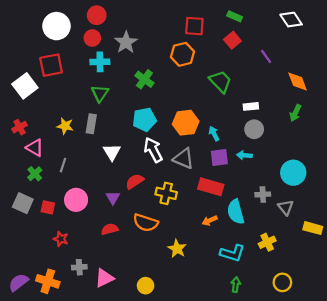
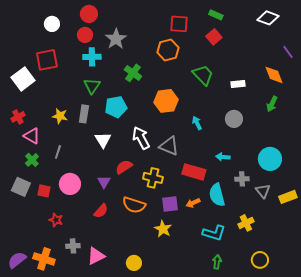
white diamond: (291, 20) -> (268, 18), turned -35
white circle: (56, 26) -> (52, 24), size x0.6
purple line: (266, 56) -> (288, 52), moved
white rectangle: (251, 106) -> (238, 84), moved
cyan pentagon: (144, 119) -> (116, 107), moved
orange hexagon: (186, 123) -> (166, 101), moved
cyan arrow: (244, 155) -> (223, 157), moved
purple square: (219, 157) -> (170, 204), moved
yellow rectangle: (313, 228) -> (288, 197), moved, turned -36
red semicircle: (110, 229) -> (101, 211), turned 147

